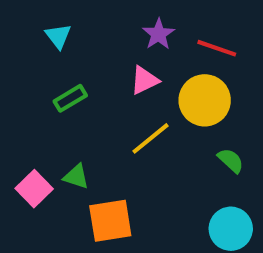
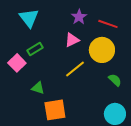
cyan triangle: (58, 36) -> (29, 18), size x1.5
pink square: (34, 189) -> (17, 63), moved

